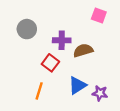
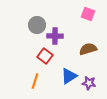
gray circle: (27, 29) -> (37, 25), moved
brown semicircle: (83, 50) -> (88, 49), moved

